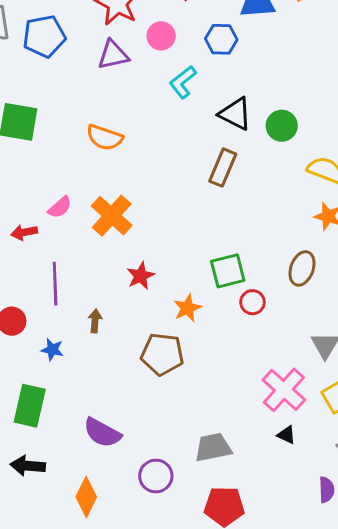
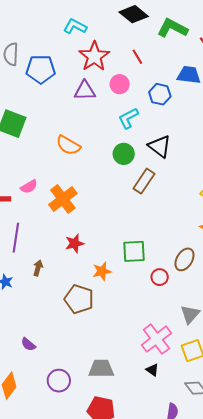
green circle: (282, 126) -> (124, 154), moved
red circle: (252, 302) -> (160, 277), moved
purple semicircle: (102, 433) -> (28, 344), size x0.6

